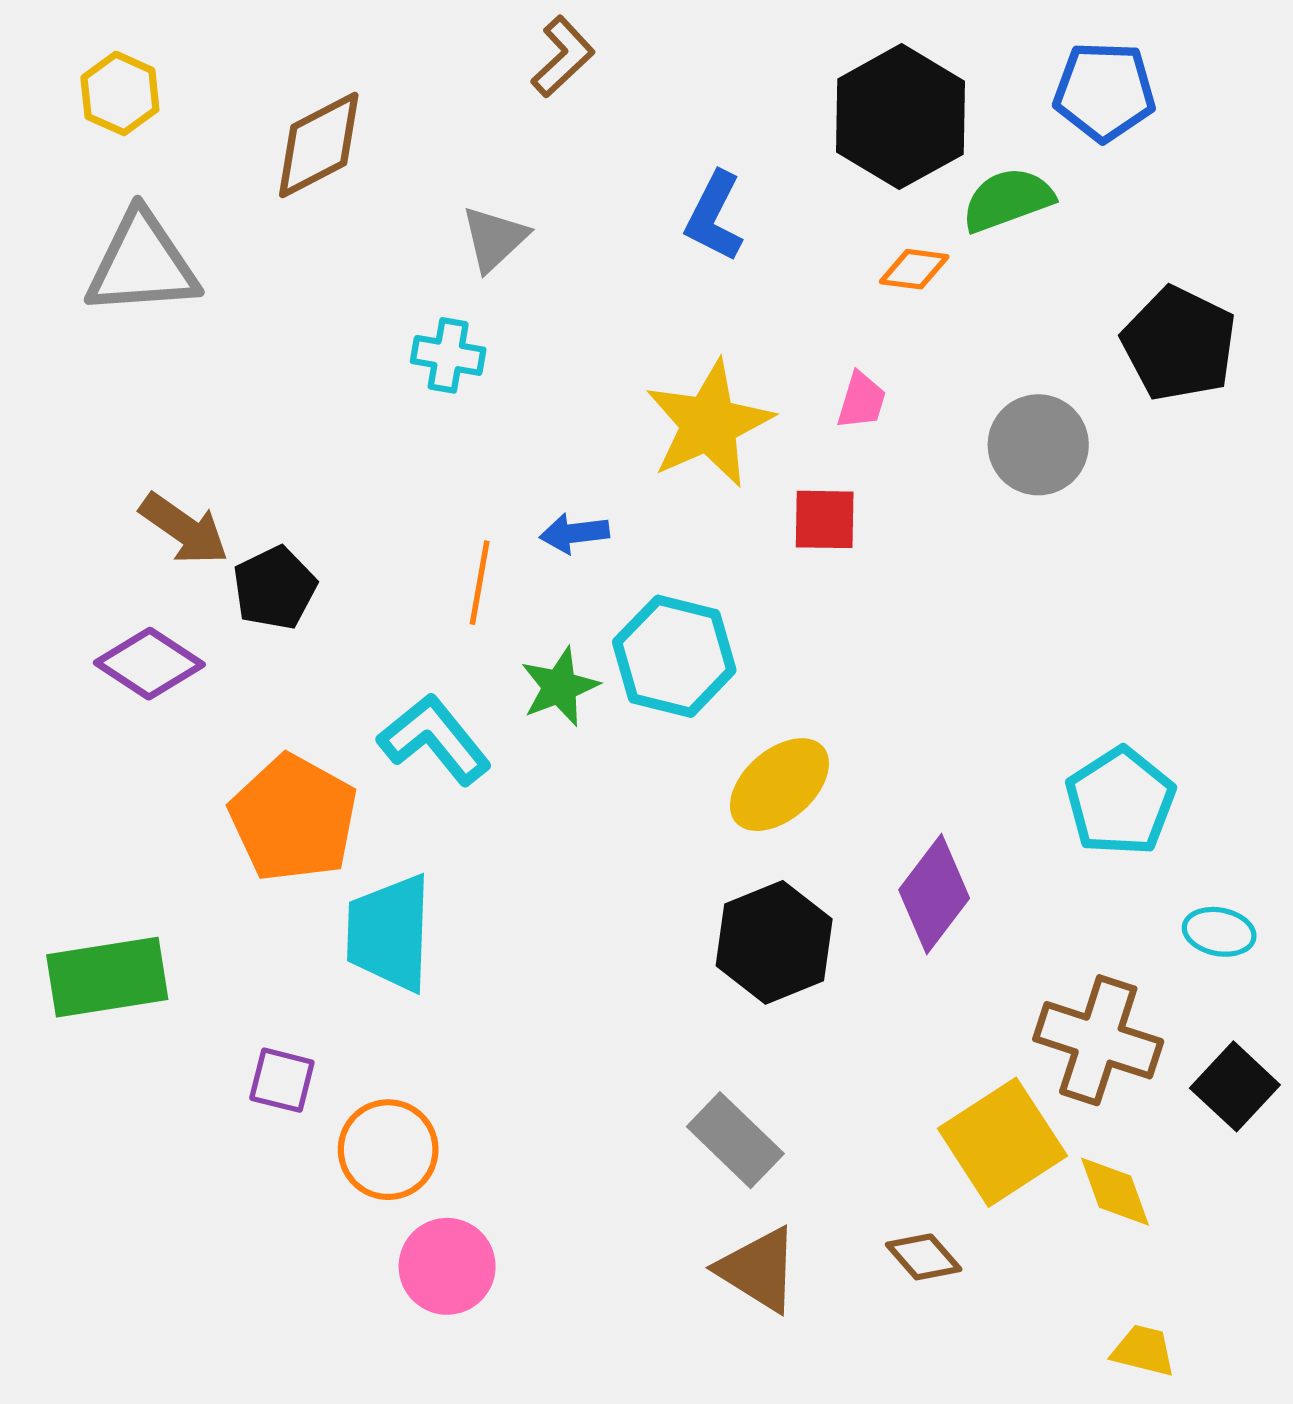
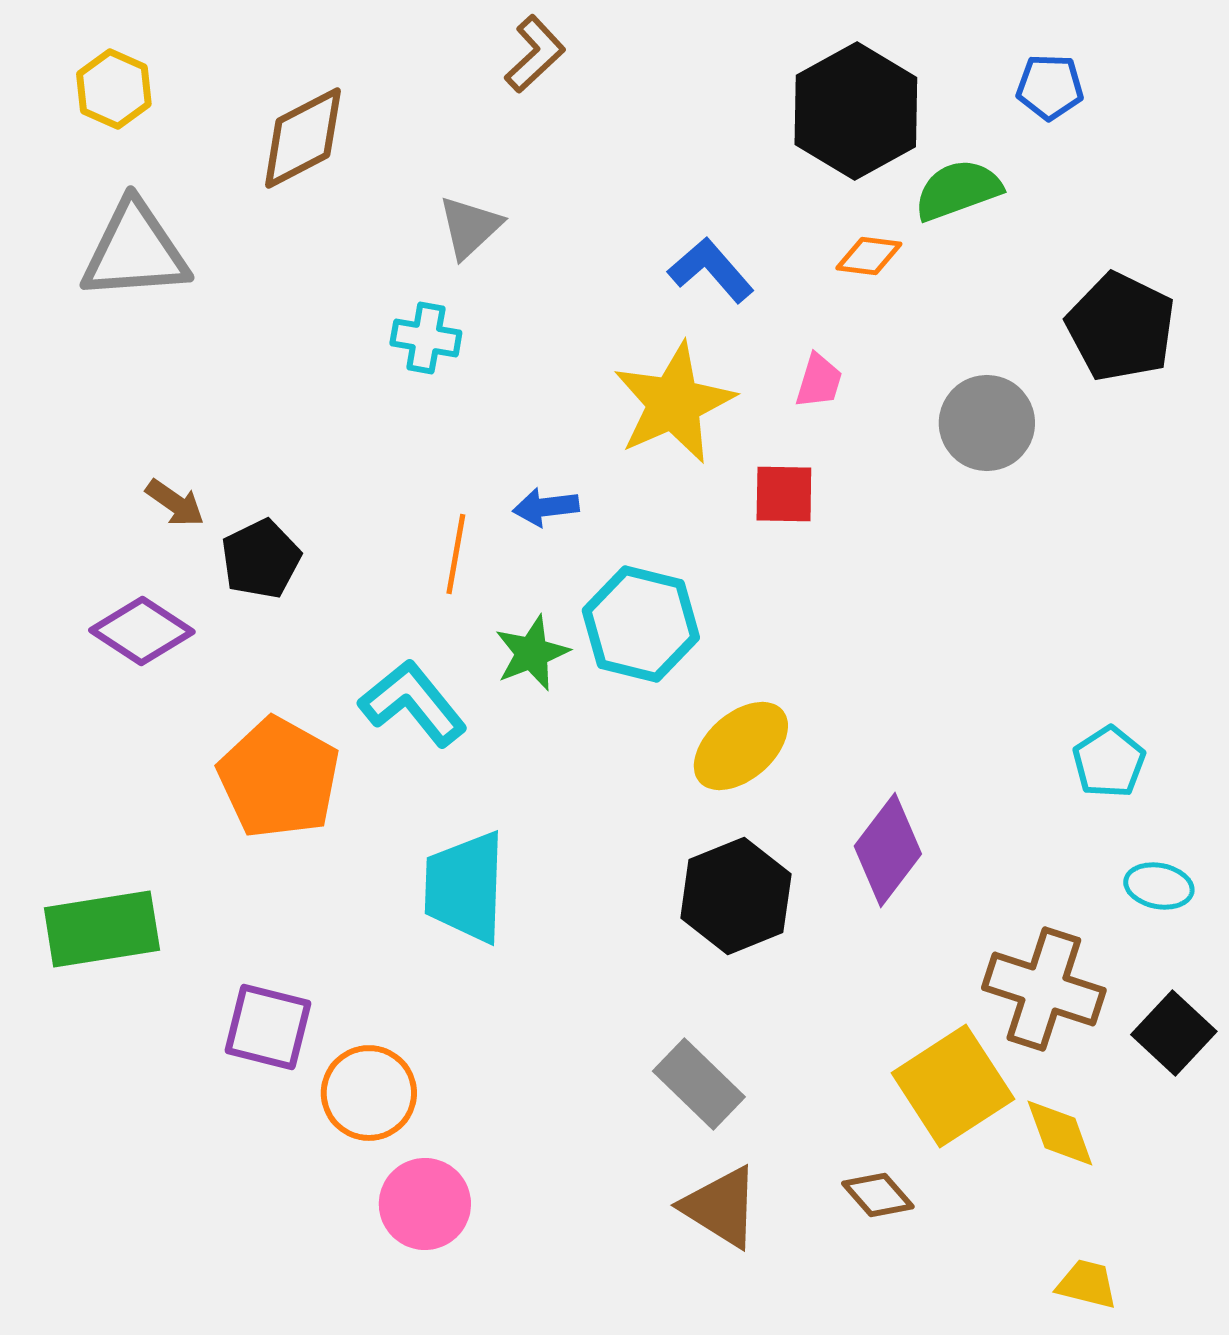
blue pentagon: (1104, 91) -> (1050, 87), size x0.7
blue L-shape: (714, 217) -> (711, 270), moved, turned 112
brown arrow: (184, 529) -> (175, 503), size x0.7
cyan pentagon: (1120, 801) -> (1109, 762), moved, size x0.7
cyan trapezoid: (389, 933) -> (465, 887), moved
purple square: (282, 1080) -> (268, 1027), size x1.4

